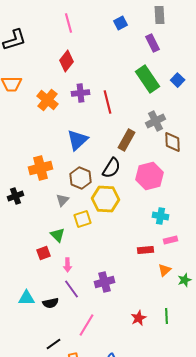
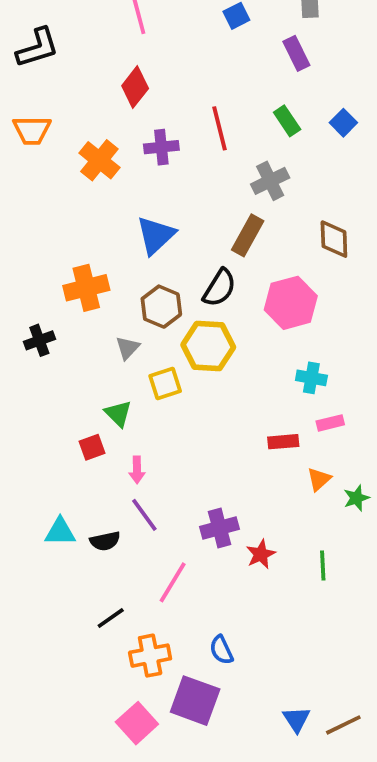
green rectangle: (148, 79) -> (287, 121), size x0.6
red line: (108, 102) -> (219, 128), moved
gray cross: (156, 121) -> (270, 181), moved
purple cross: (104, 282) -> (219, 528), moved
red star: (138, 318) -> (261, 554), moved

